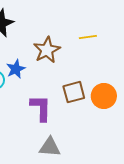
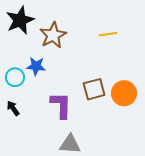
brown star: (47, 50) -> (53, 35), moved
blue star: (16, 69) -> (36, 66), turned 30

